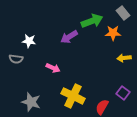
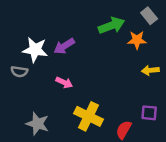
purple arrow: (69, 37) -> (64, 46), moved
white star: (29, 41) -> (35, 50), size x1.5
purple square: (123, 93) -> (149, 113), turned -32

